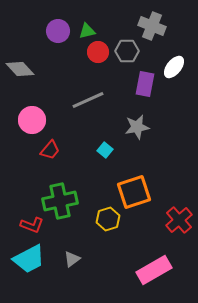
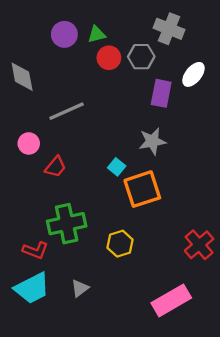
gray diamond: (20, 69) -> (22, 77), turned 32
gray line: (88, 100) -> (67, 111), moved
pink circle: (32, 120) -> (29, 143), moved, size x0.7
orange square: (134, 192) -> (142, 189), moved

